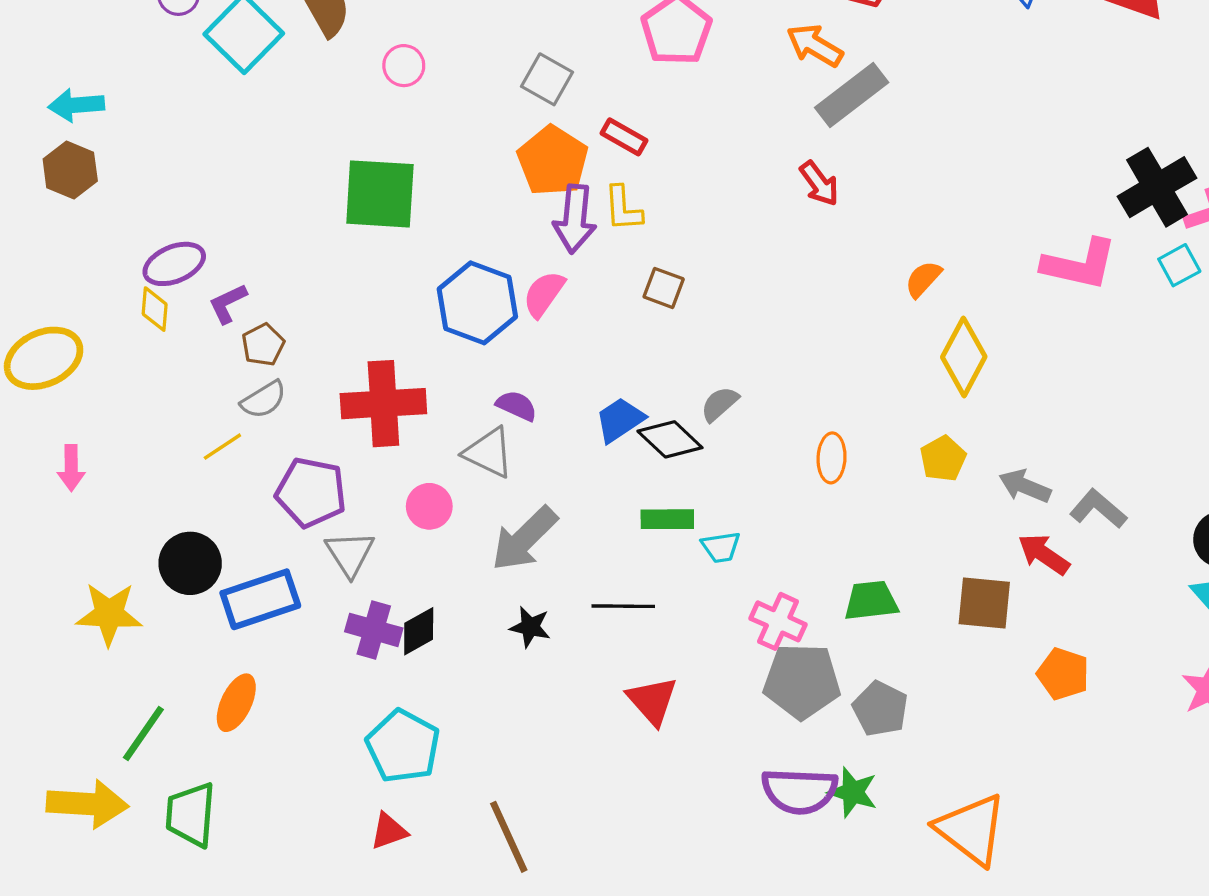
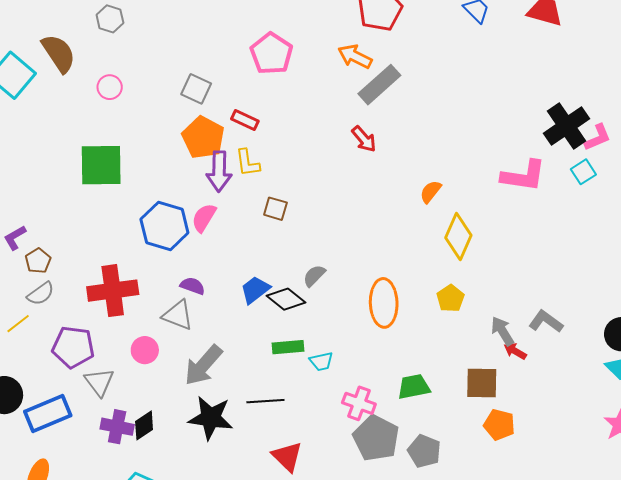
orange ellipse: (832, 458) -> (384, 303), size x1.6
gray arrow: (1025, 486) -> (502, 331), moved, turned 40
red arrow: (1044, 554) -> (515, 351), size x0.7
black star: (530, 627) -> (211, 418), size x1.8
orange pentagon: (1063, 674) -> (499, 425), moved
gray pentagon: (802, 681) -> (376, 438), turned 30

